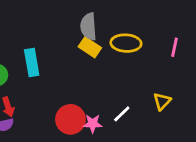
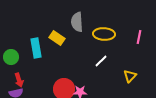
yellow rectangle: (90, 47) -> (57, 38), moved
white line: (122, 114) -> (101, 61), moved

